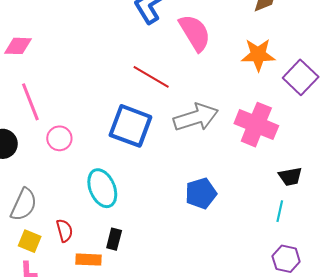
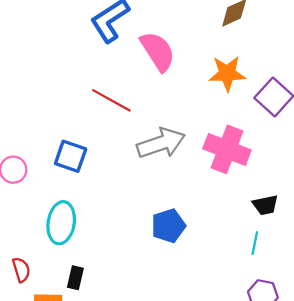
blue square: (130, 126) -> (71, 156), moved, size x0.7
cyan ellipse: (102, 188) -> (61, 223), turned 33

